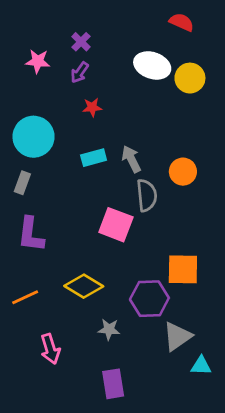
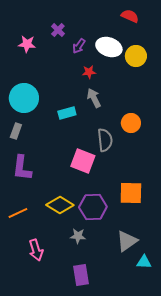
purple arrow: (80, 72) -> (79, 46), moved
red star: (92, 107) -> (89, 72), moved
gray arrow: (131, 159) -> (94, 98), moved
purple hexagon: (149, 299) -> (93, 207), moved

